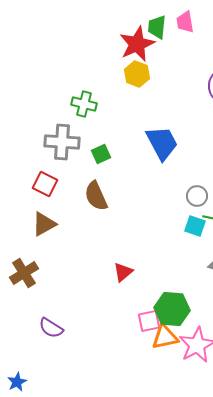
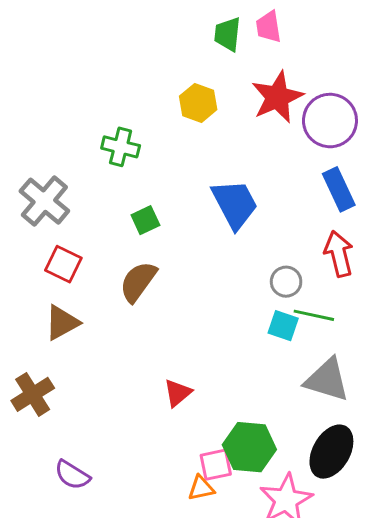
red star: (137, 44) -> (277, 97), moved
gray cross: (62, 142) -> (44, 201), moved, turned 36
brown semicircle: (96, 196) -> (138, 282), turned 60
orange triangle: (165, 337) -> (201, 488), moved, size x0.7

